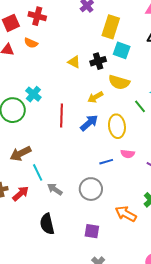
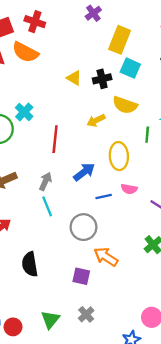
orange semicircle: (31, 43) -> (25, 52), size x1.6
green line: (140, 106) -> (147, 135), turned 40
blue arrow: (89, 123) -> (84, 172), moved
cyan line: (38, 172) -> (47, 206), moved
gray arrow: (55, 189) -> (45, 181), moved, turned 77
orange arrow: (126, 214) -> (106, 257), moved

